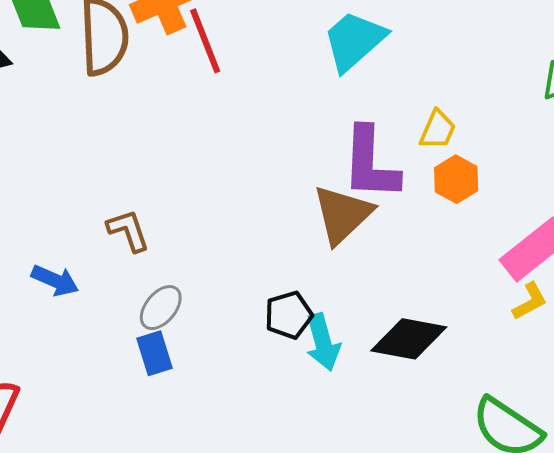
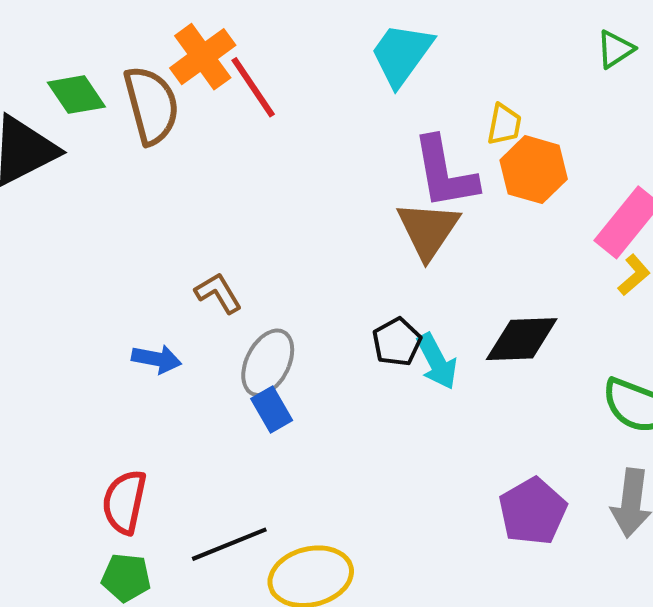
orange hexagon: (456, 179) -> (534, 170), size x1.4
gray ellipse: (161, 308) -> (268, 363), size x1.4

